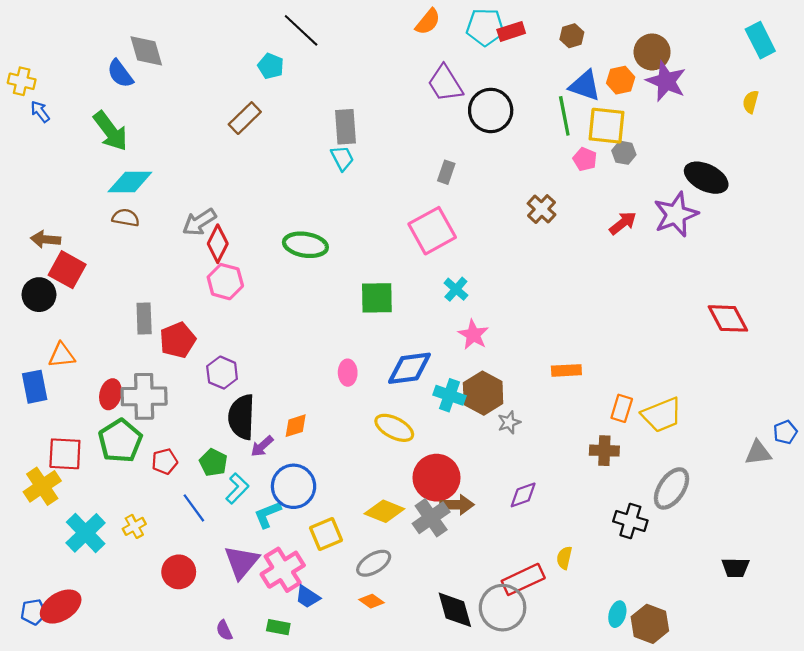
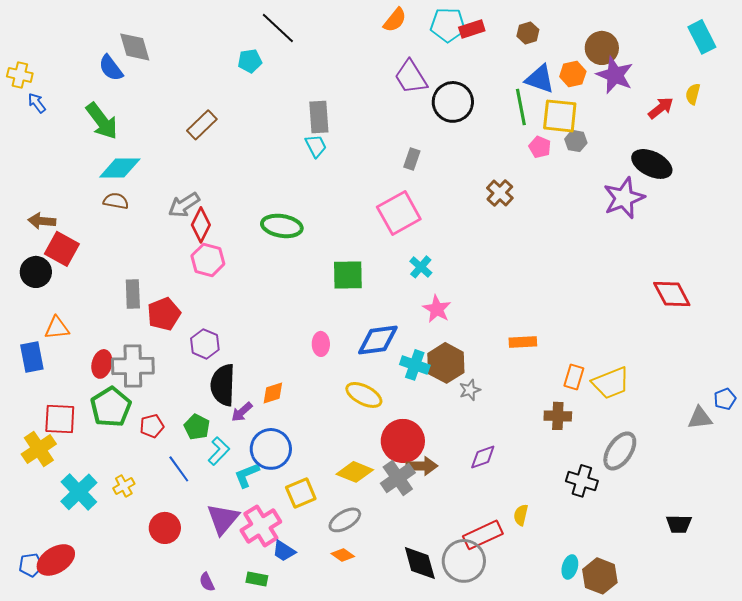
cyan pentagon: (271, 66) -> (250, 61), turned -30
brown rectangle: (245, 118) -> (202, 125), moved
red arrow: (623, 223) -> (661, 108), moved

